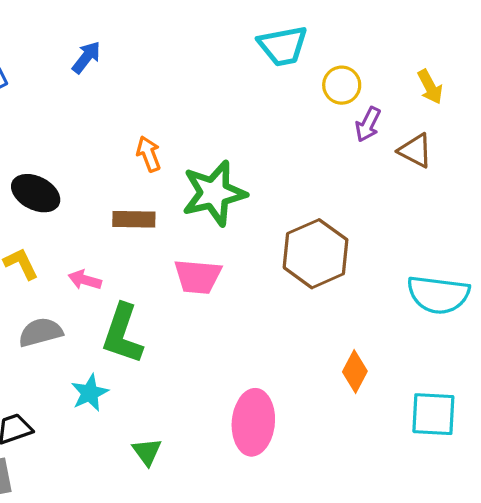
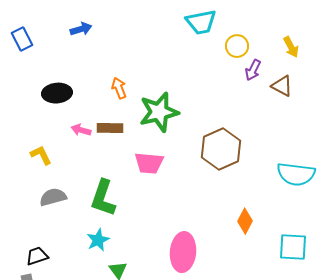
blue arrow: (86, 57) -> (81, 29), turned 35
black ellipse: (36, 193) -> (57, 93), moved, turned -32
pink arrow: (85, 280) -> (81, 130), moved
cyan star: (90, 393) -> (98, 240), moved

